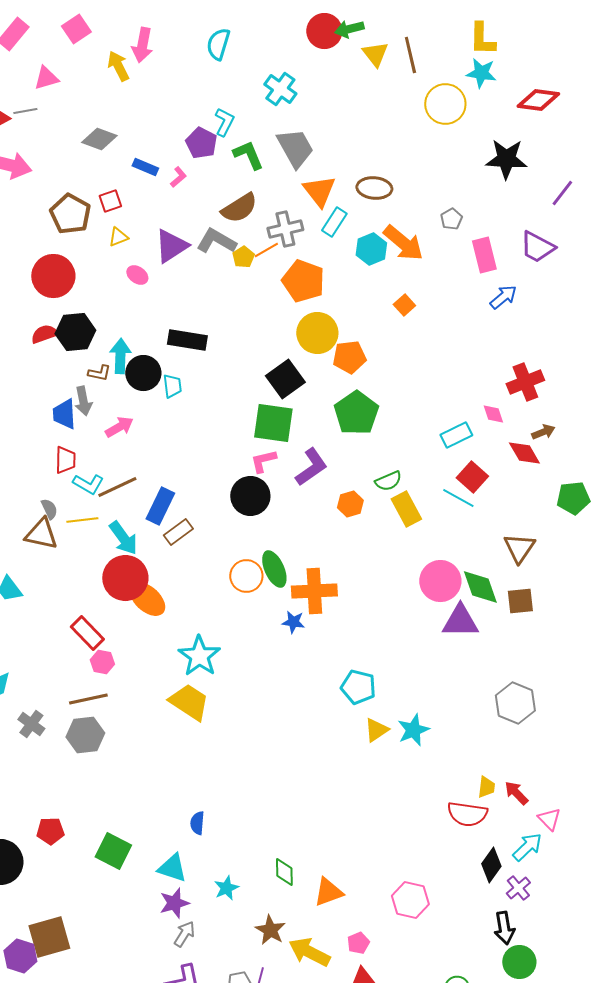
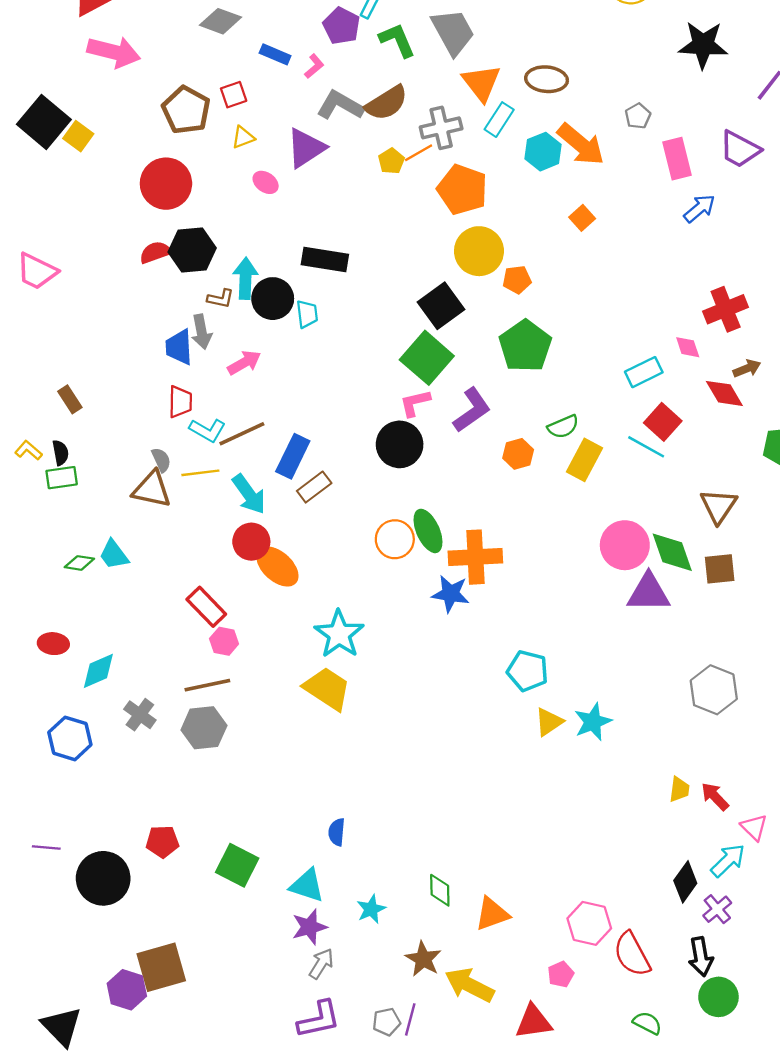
gray L-shape: (216, 241) -> (340, 105), moved
orange pentagon: (349, 357) -> (517, 280), size x0.7
green square: (273, 423) -> (427, 358), turned 33
yellow rectangle: (406, 509) -> (584, 460), turned 56
red circle: (125, 578) -> (251, 542), size x0.7
blue star: (293, 622) -> (451, 594), size x1.4
red semicircle: (467, 814) -> (632, 954), moved, turned 54
pink pentagon: (358, 943) -> (561, 974), moved

